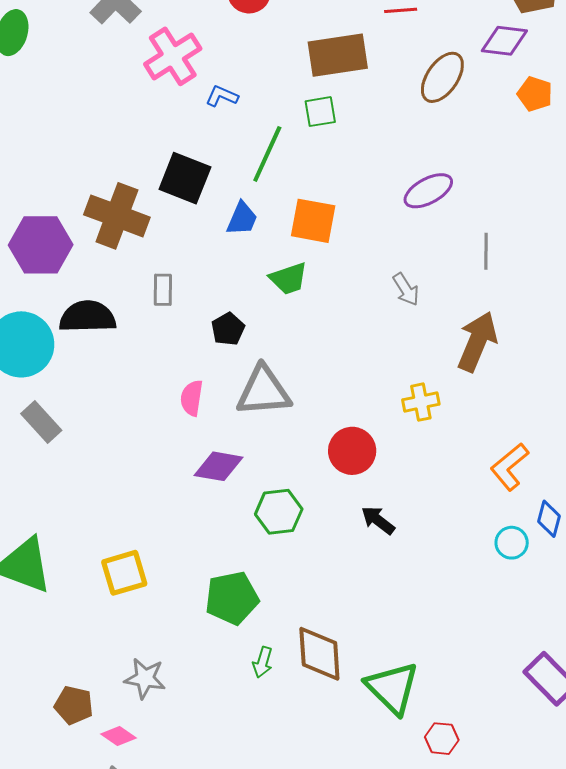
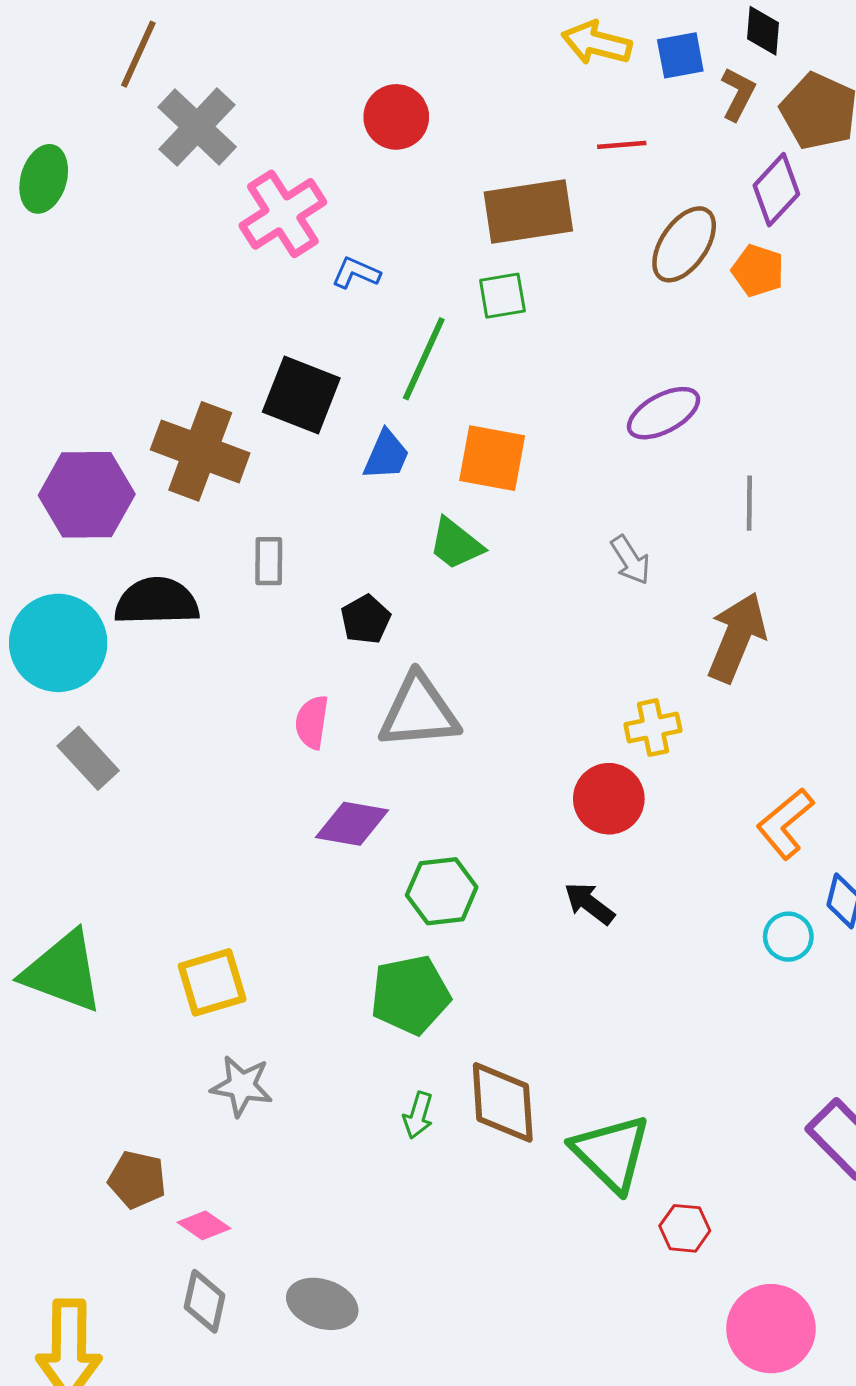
purple diamond: (504, 41) -> (776, 190), turned -54
orange pentagon: (535, 94) -> (758, 271), moved
green trapezoid: (289, 278) -> (456, 544), turned 57
red circle: (352, 451) -> (609, 799), moved
green pentagon: (232, 598) -> (410, 995), moved
gray star: (145, 678) -> (242, 1086), moved

